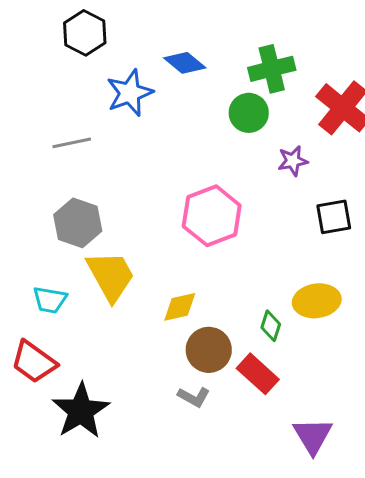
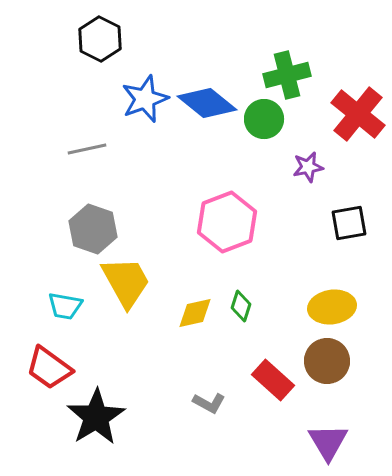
blue diamond: (185, 63) -> (207, 103), moved, size x1.4
green diamond: (271, 326) -> (241, 306), moved
brown circle: (209, 350) -> (327, 361), moved

